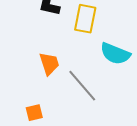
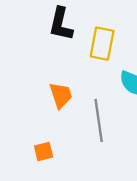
gray line: (82, 86) -> (99, 120), turned 33

